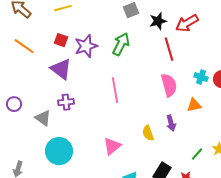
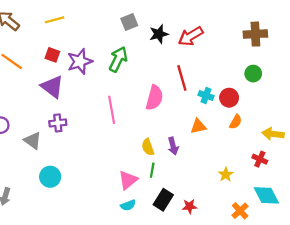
red line: (169, 49) -> (182, 78), moved
pink semicircle: (169, 85) -> (154, 98), moved, turned 30
yellow semicircle: (148, 133) -> (148, 147), moved
pink triangle: (112, 146) -> (128, 180), moved
cyan circle: (59, 151) -> (50, 177), size x0.7
green line: (197, 154) -> (152, 170), moved, turned -32

